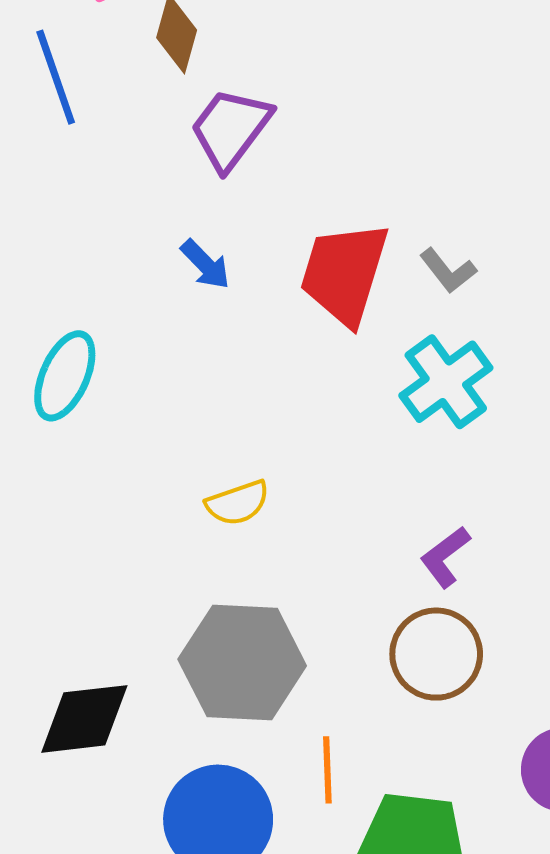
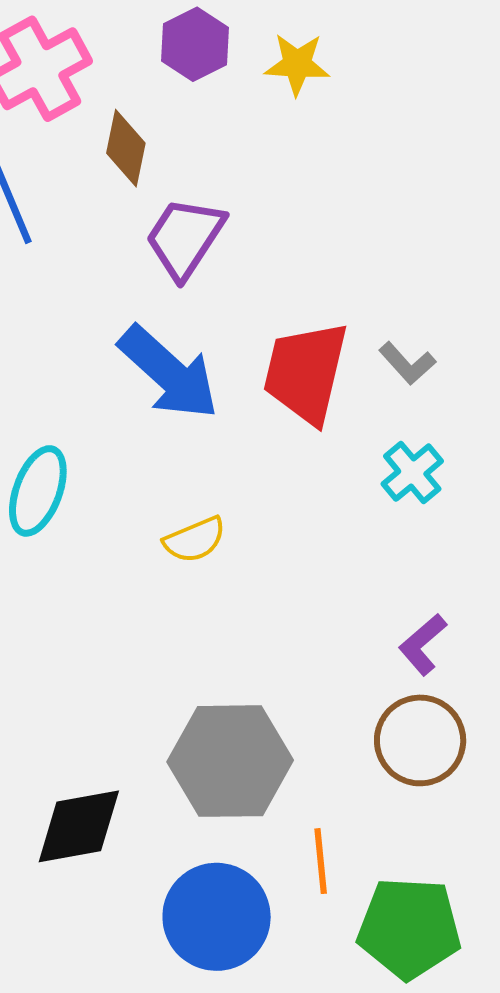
blue arrow: (205, 264) -> (169, 373), size x2.0
cyan cross: (446, 382) -> (412, 473), size x0.7
yellow semicircle: (238, 503) -> (195, 540), moved

